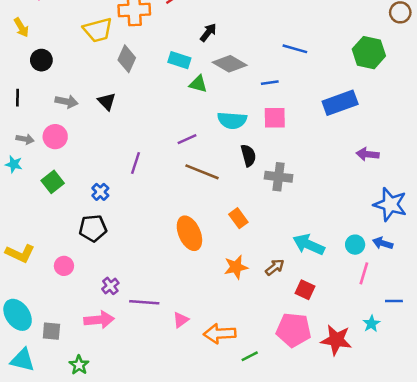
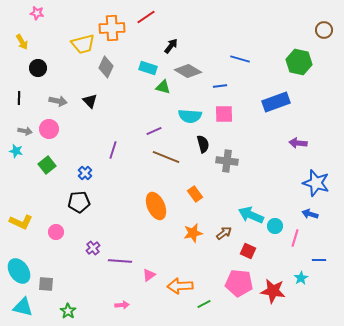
cyan circle: (355, 245) -> (275, 226), moved
pink arrow: (99, 320) -> (122, 305), moved, size x0.6

